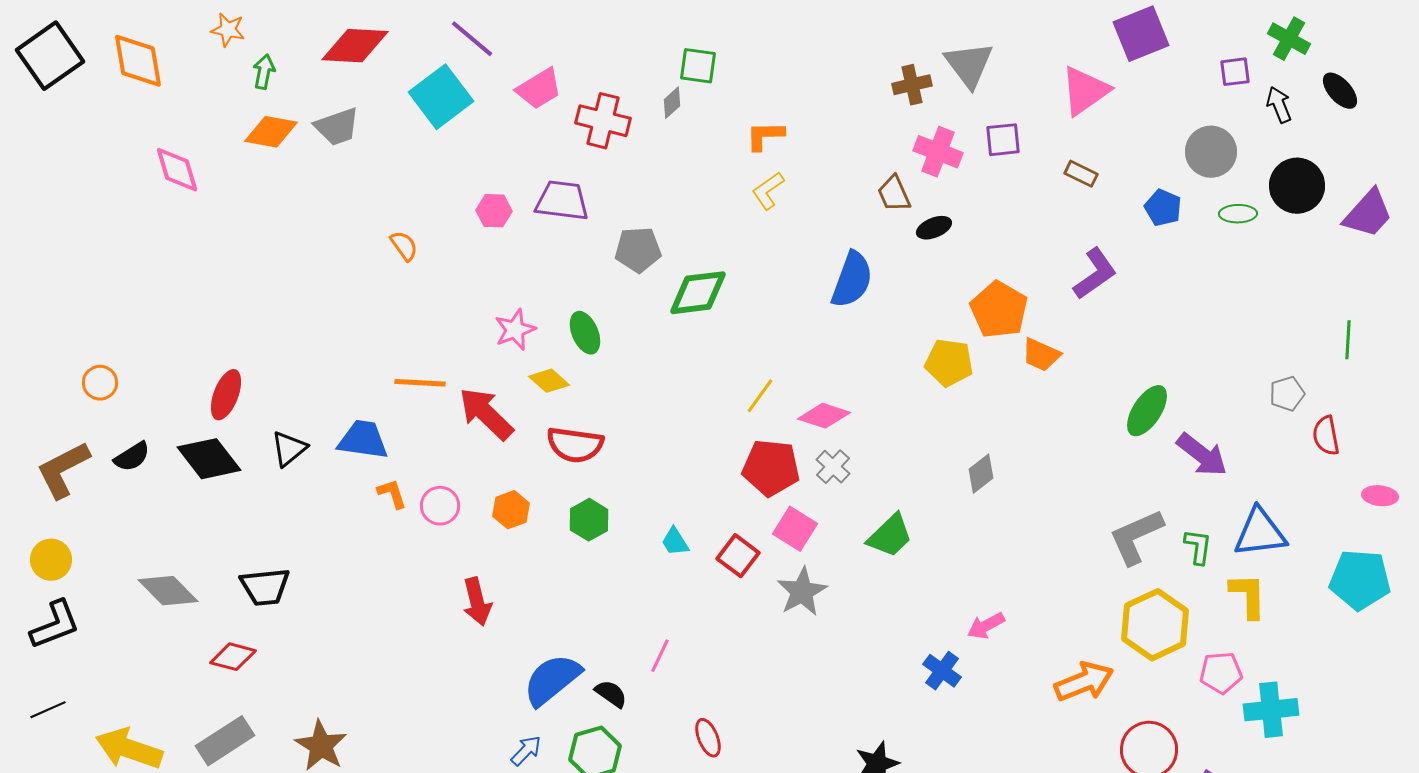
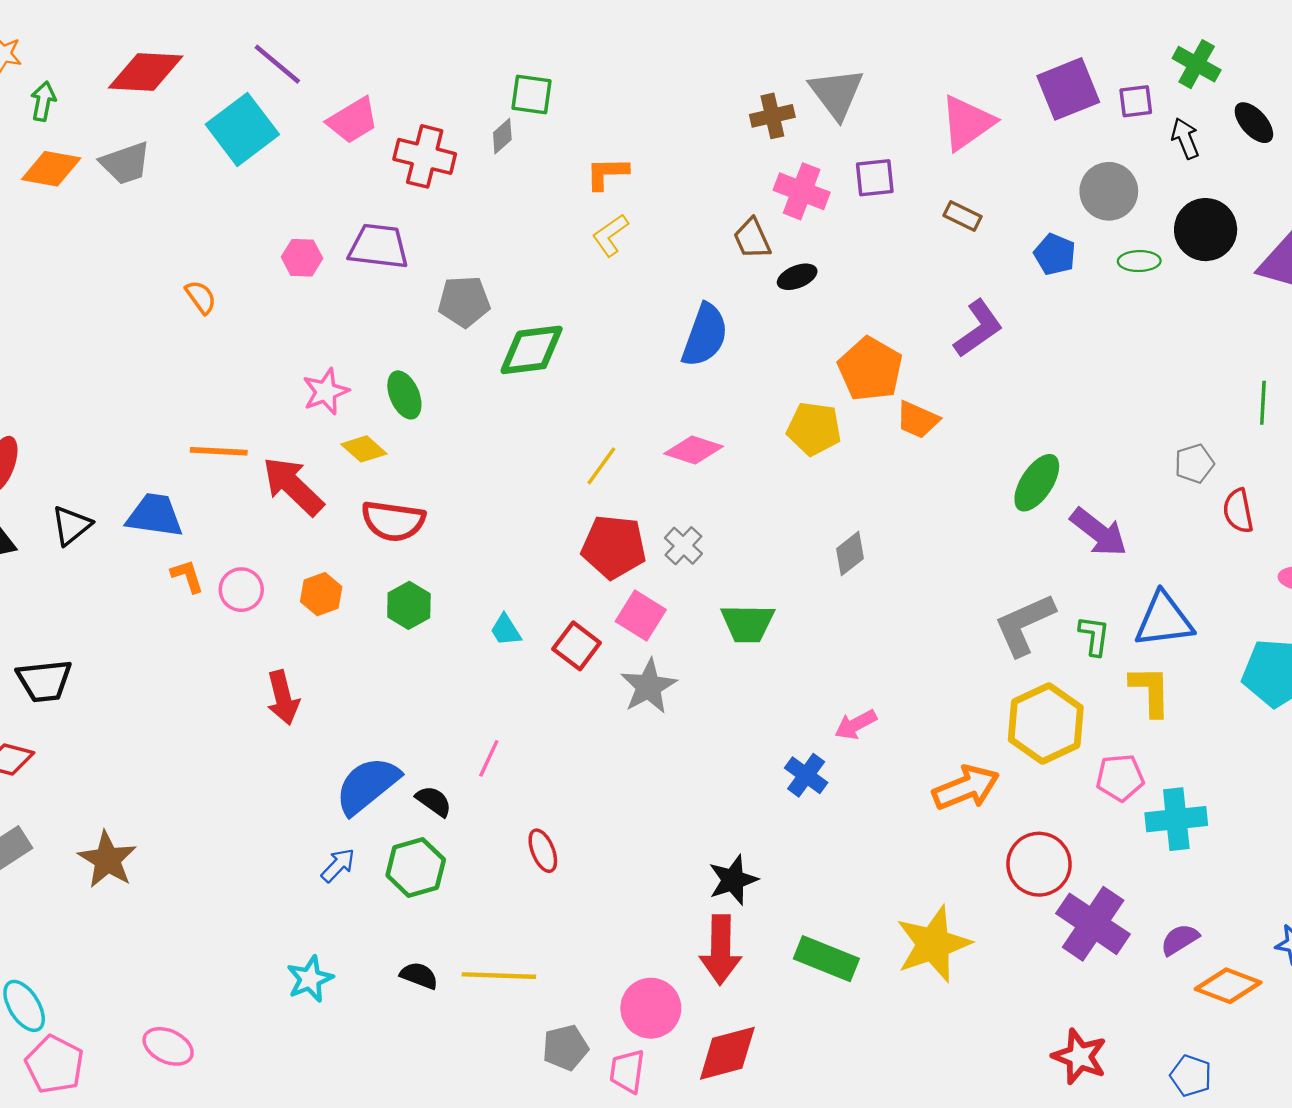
purple square: (1141, 34) -> (1068, 89), moved
pink diamond: (824, 416) -> (694, 450), moved
green trapezoid: (890, 536) -> (748, 623), turned 45

